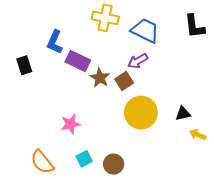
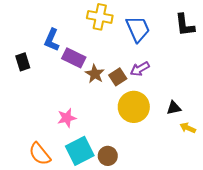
blue trapezoid: (145, 30) -> (138, 29), turned 40
purple arrow: (138, 61) -> (140, 69), moved
cyan square: (84, 159) -> (80, 151), size x1.8

